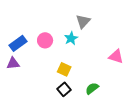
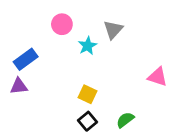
cyan star: (71, 38) -> (88, 46), moved
pink circle: (45, 40) -> (62, 24), moved

